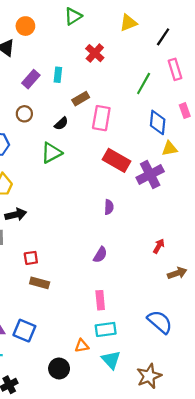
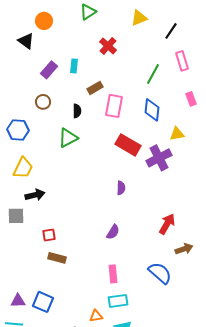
blue diamond: (158, 122) -> (152, 110), moved
black semicircle: (61, 124) -> (77, 111), turned -48
red arrow: (159, 246) -> (167, 224), size x1.5
blue semicircle: (160, 322) -> (160, 273), moved

